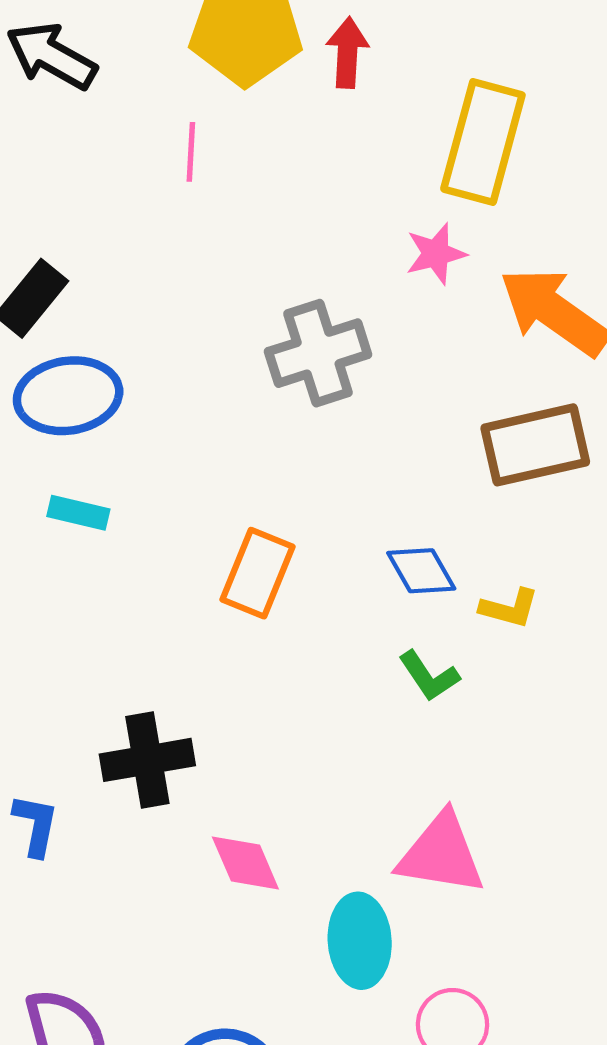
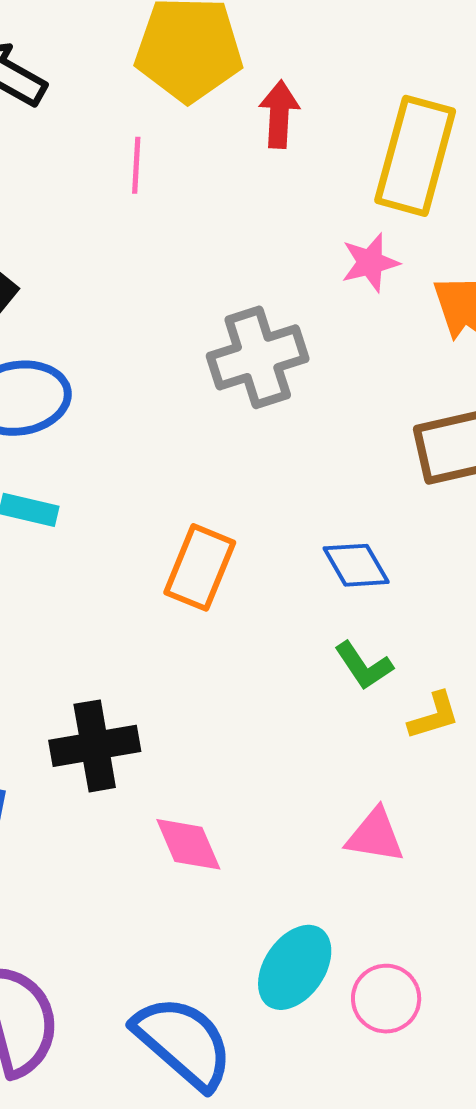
red arrow: (347, 53) -> (279, 114), moved
yellow L-shape: (509, 608) -> (434, 716), moved, turned -32
pink triangle: (441, 854) -> (375, 836), size x0.7
cyan ellipse: (360, 941) -> (295, 967), moved, turned 38

